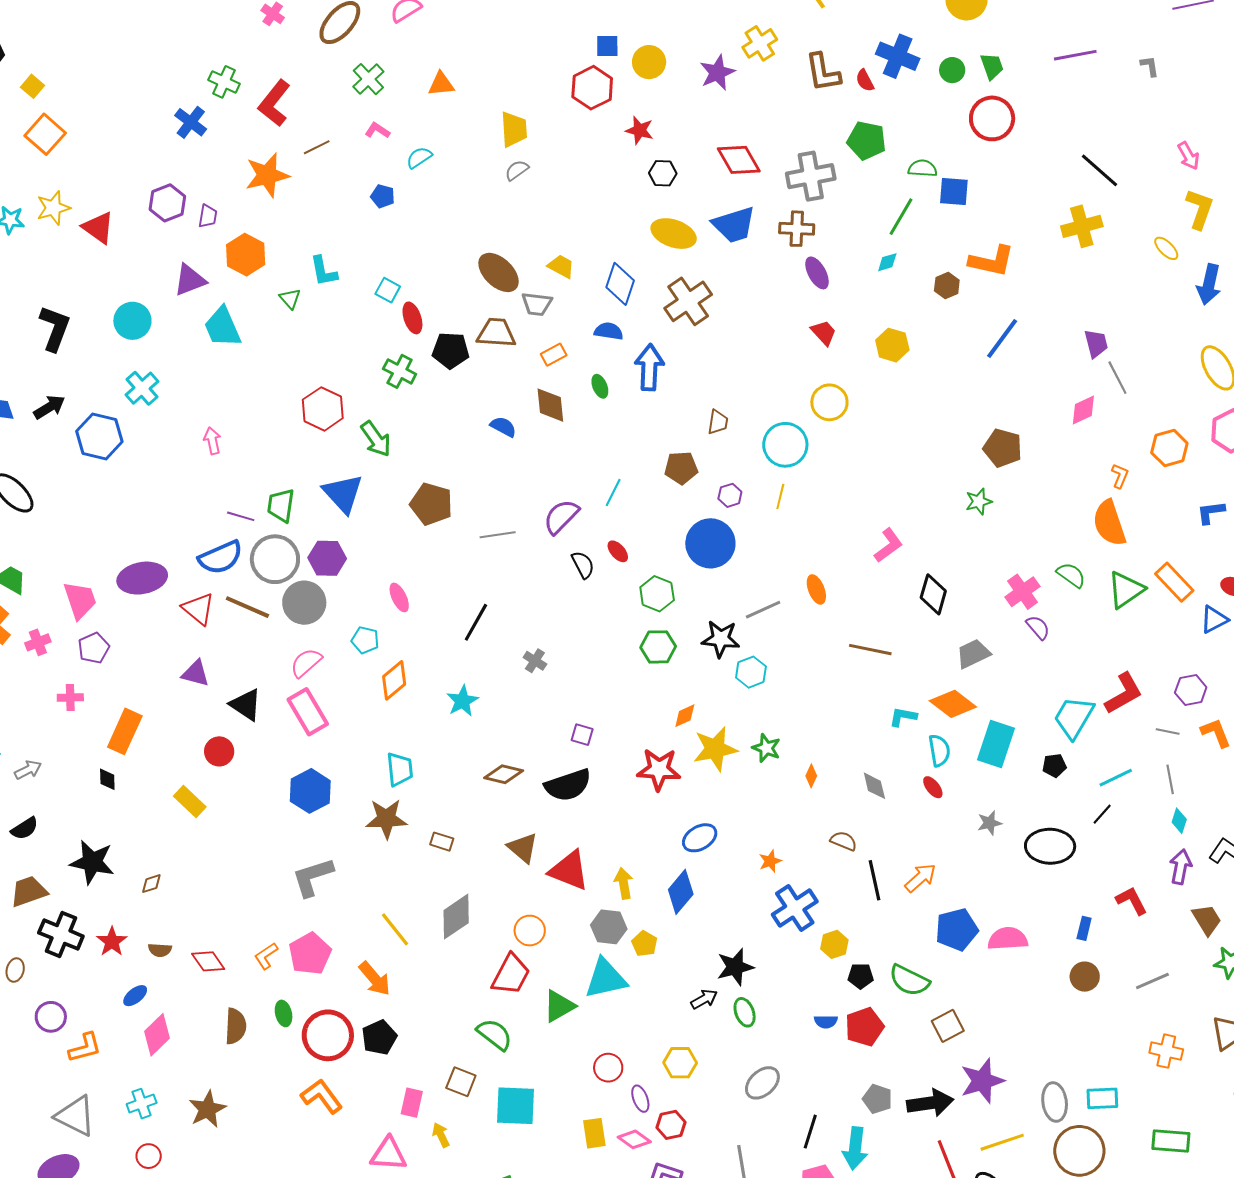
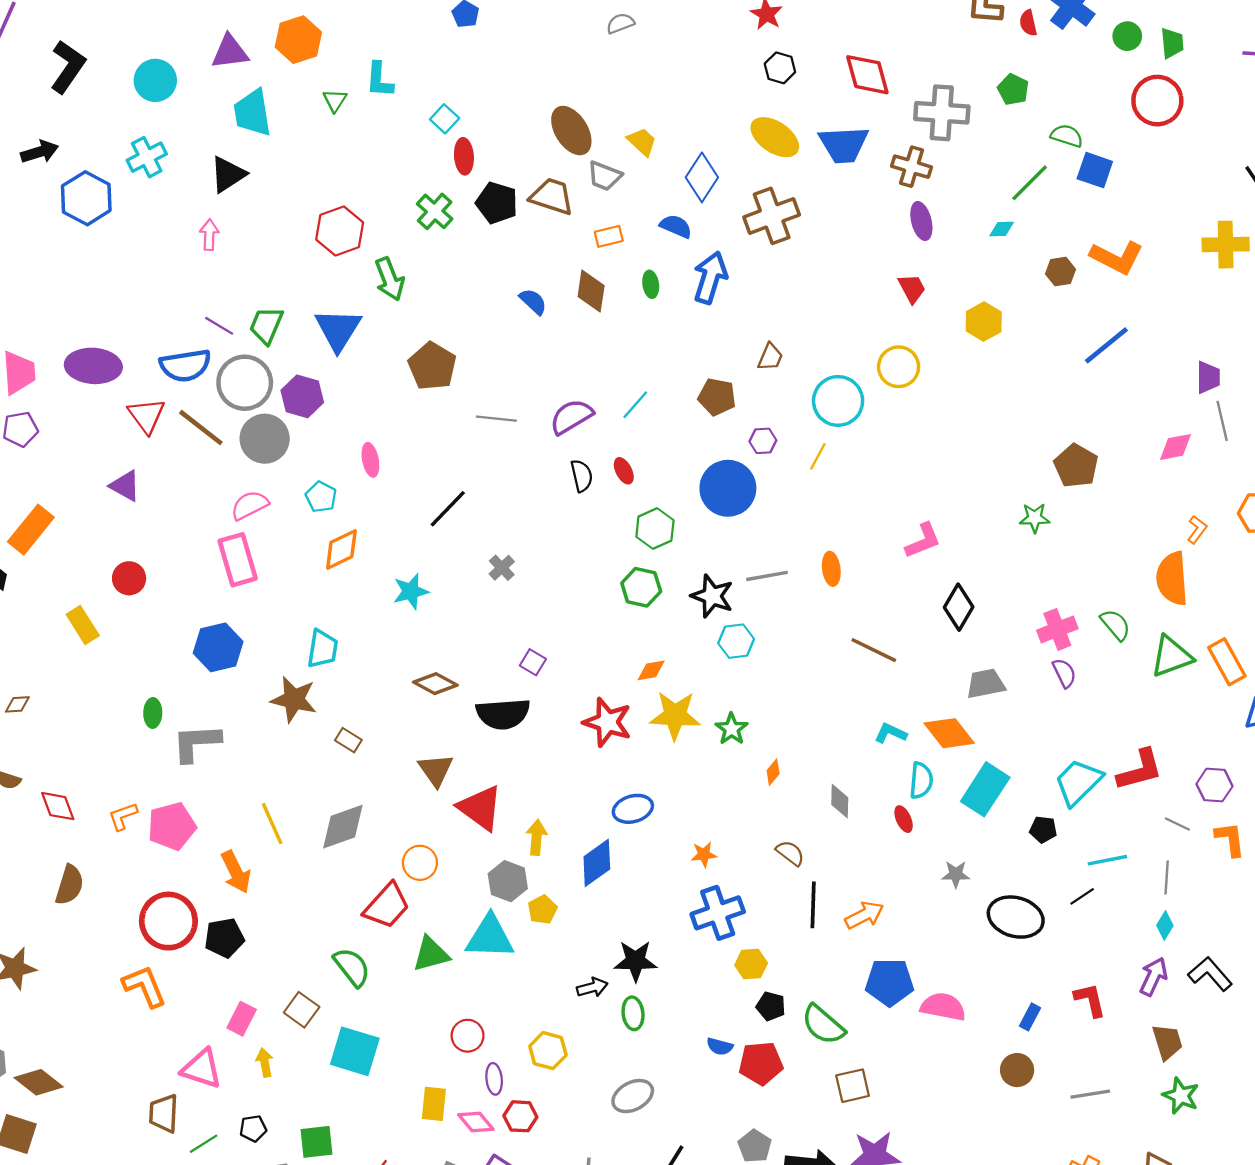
green pentagon: (867, 141) -> (1013, 89), size x0.7
black triangle: (246, 705) -> (228, 174), moved, turned 39
green ellipse: (284, 1013) -> (153, 713), moved

